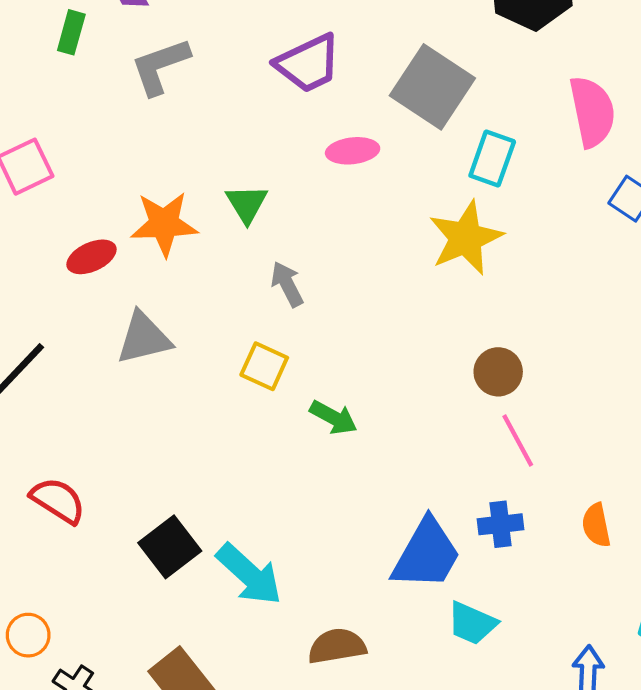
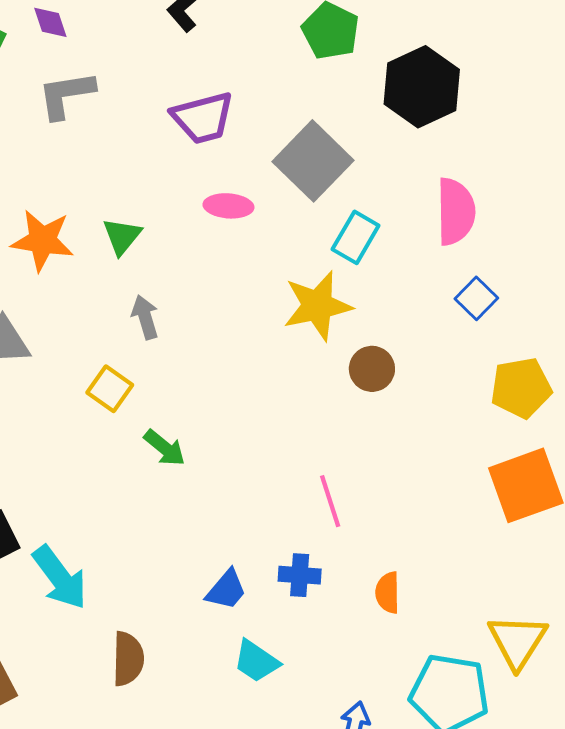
brown circle: (498, 372) -> (372, 369), moved
blue trapezoid: (426, 554) -> (226, 590), size x0.6
brown semicircle: (337, 646) -> (128, 659), turned 90

